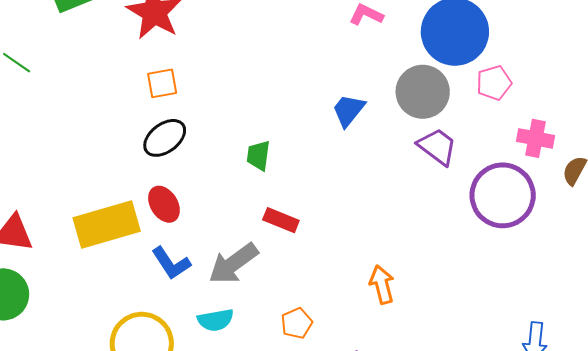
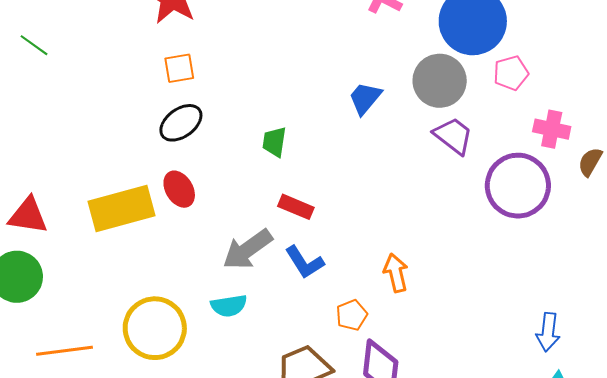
blue L-shape: (171, 263) -> (304, 262), moved
orange pentagon: (297, 323) -> (352, 315), moved

